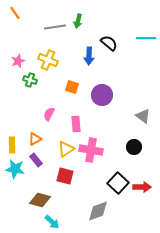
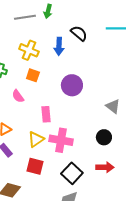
yellow cross: (48, 60) -> (29, 50), moved
orange square: (72, 87) -> (33, 75), moved
pink semicircle: (49, 114) -> (18, 96), moved, turned -64
black square: (118, 183) -> (72, 173), moved
red arrow: (142, 187) -> (105, 167), moved

